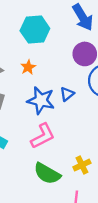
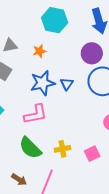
blue triangle: (67, 94) -> (67, 84), turned -32
blue star: (41, 100) -> (43, 83), turned 30

